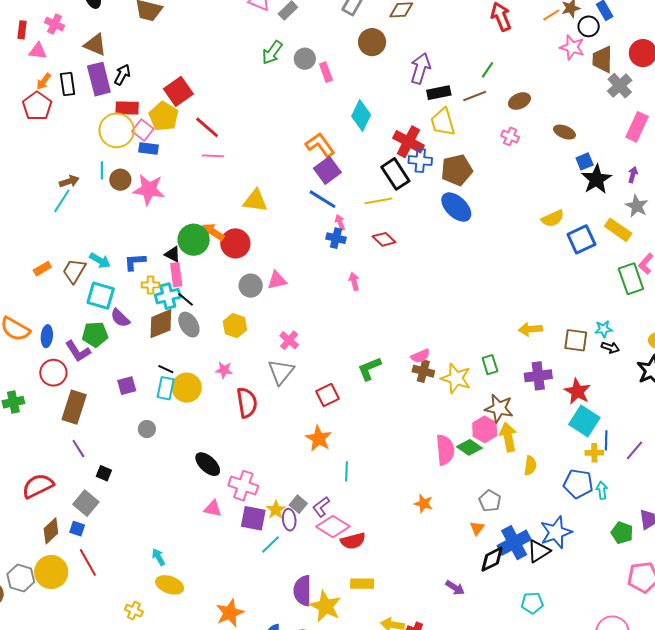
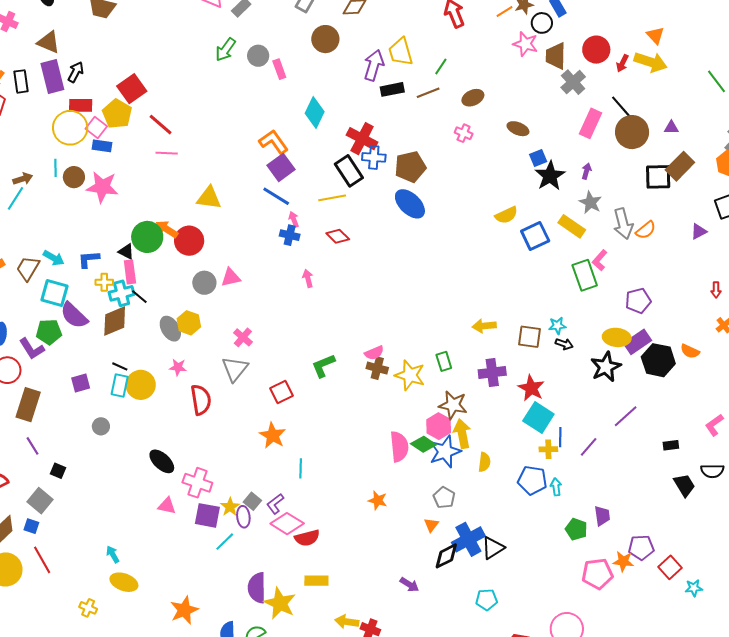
yellow trapezoid: (443, 122) -> (401, 52), moved
purple semicircle: (120, 318) -> (74, 315), size x1.4
gray ellipse: (189, 325) -> (170, 329), moved
blue star: (556, 532) -> (445, 452), moved

